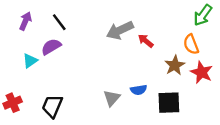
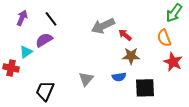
brown star: (175, 65) -> (131, 56), moved, turned 30
gray triangle: (112, 98) -> (86, 79), moved
red cross: (13, 103) -> (11, 68), moved, turned 35

